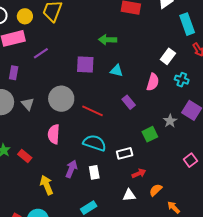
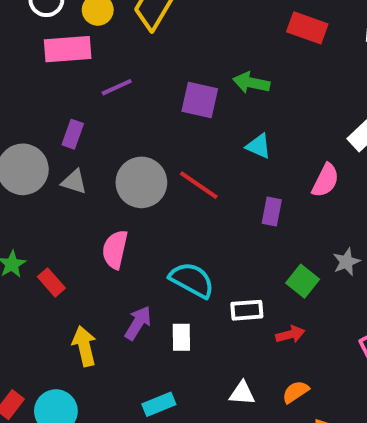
purple square: (85, 64) -> (200, 100), moved
purple rectangle: (14, 73) -> (73, 134), moved
purple rectangle: (129, 102) -> (272, 212), turned 40
gray triangle: (28, 104) -> (74, 182), turned -40
red line: (93, 111) -> (199, 185), moved
green square: (150, 134) -> (303, 281), turned -35
red arrow: (139, 173) -> (290, 334), moved

